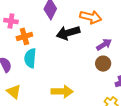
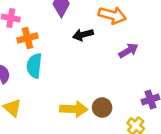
black arrow: (68, 33) -> (83, 35), size x0.7
brown circle: (103, 64) -> (102, 108), moved

